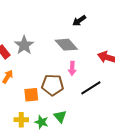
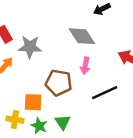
gray star: (24, 45) -> (30, 47), moved, turned 30
orange square: (31, 95) -> (33, 102), moved

